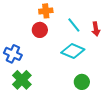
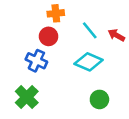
red arrow: (96, 29) -> (116, 35), turned 128
blue cross: (13, 54) -> (36, 61), moved

